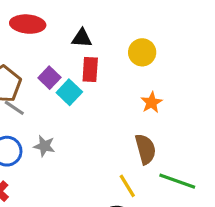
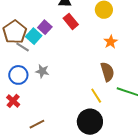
red rectangle: (90, 70) -> (71, 21), turned -42
cyan square: (69, 92) -> (34, 36), moved

